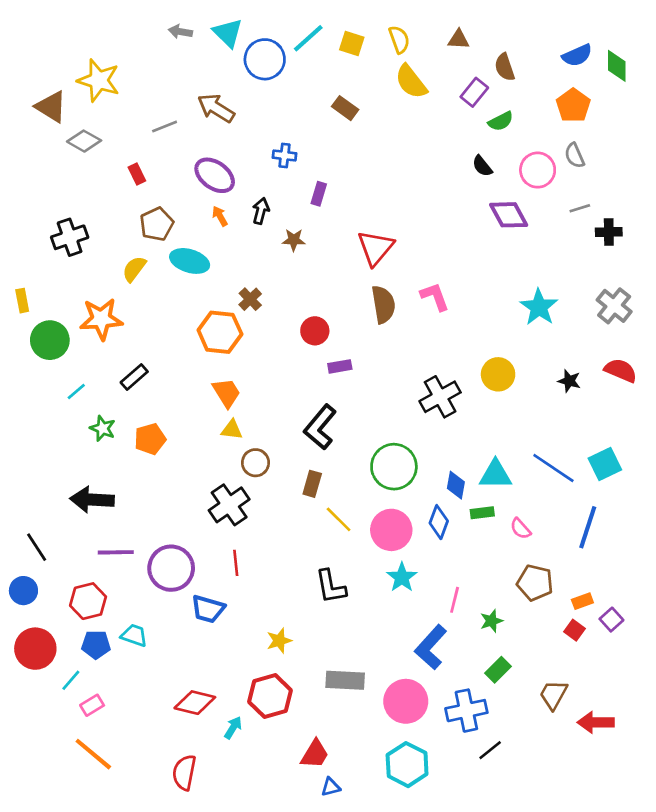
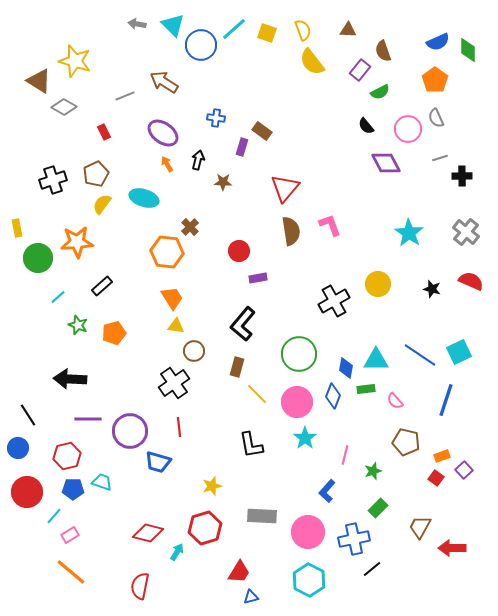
brown rectangle: (345, 108) -> (262, 131), moved
brown pentagon: (157, 224) -> (96, 174), moved
blue L-shape: (431, 647) -> (327, 491), size x0.7

